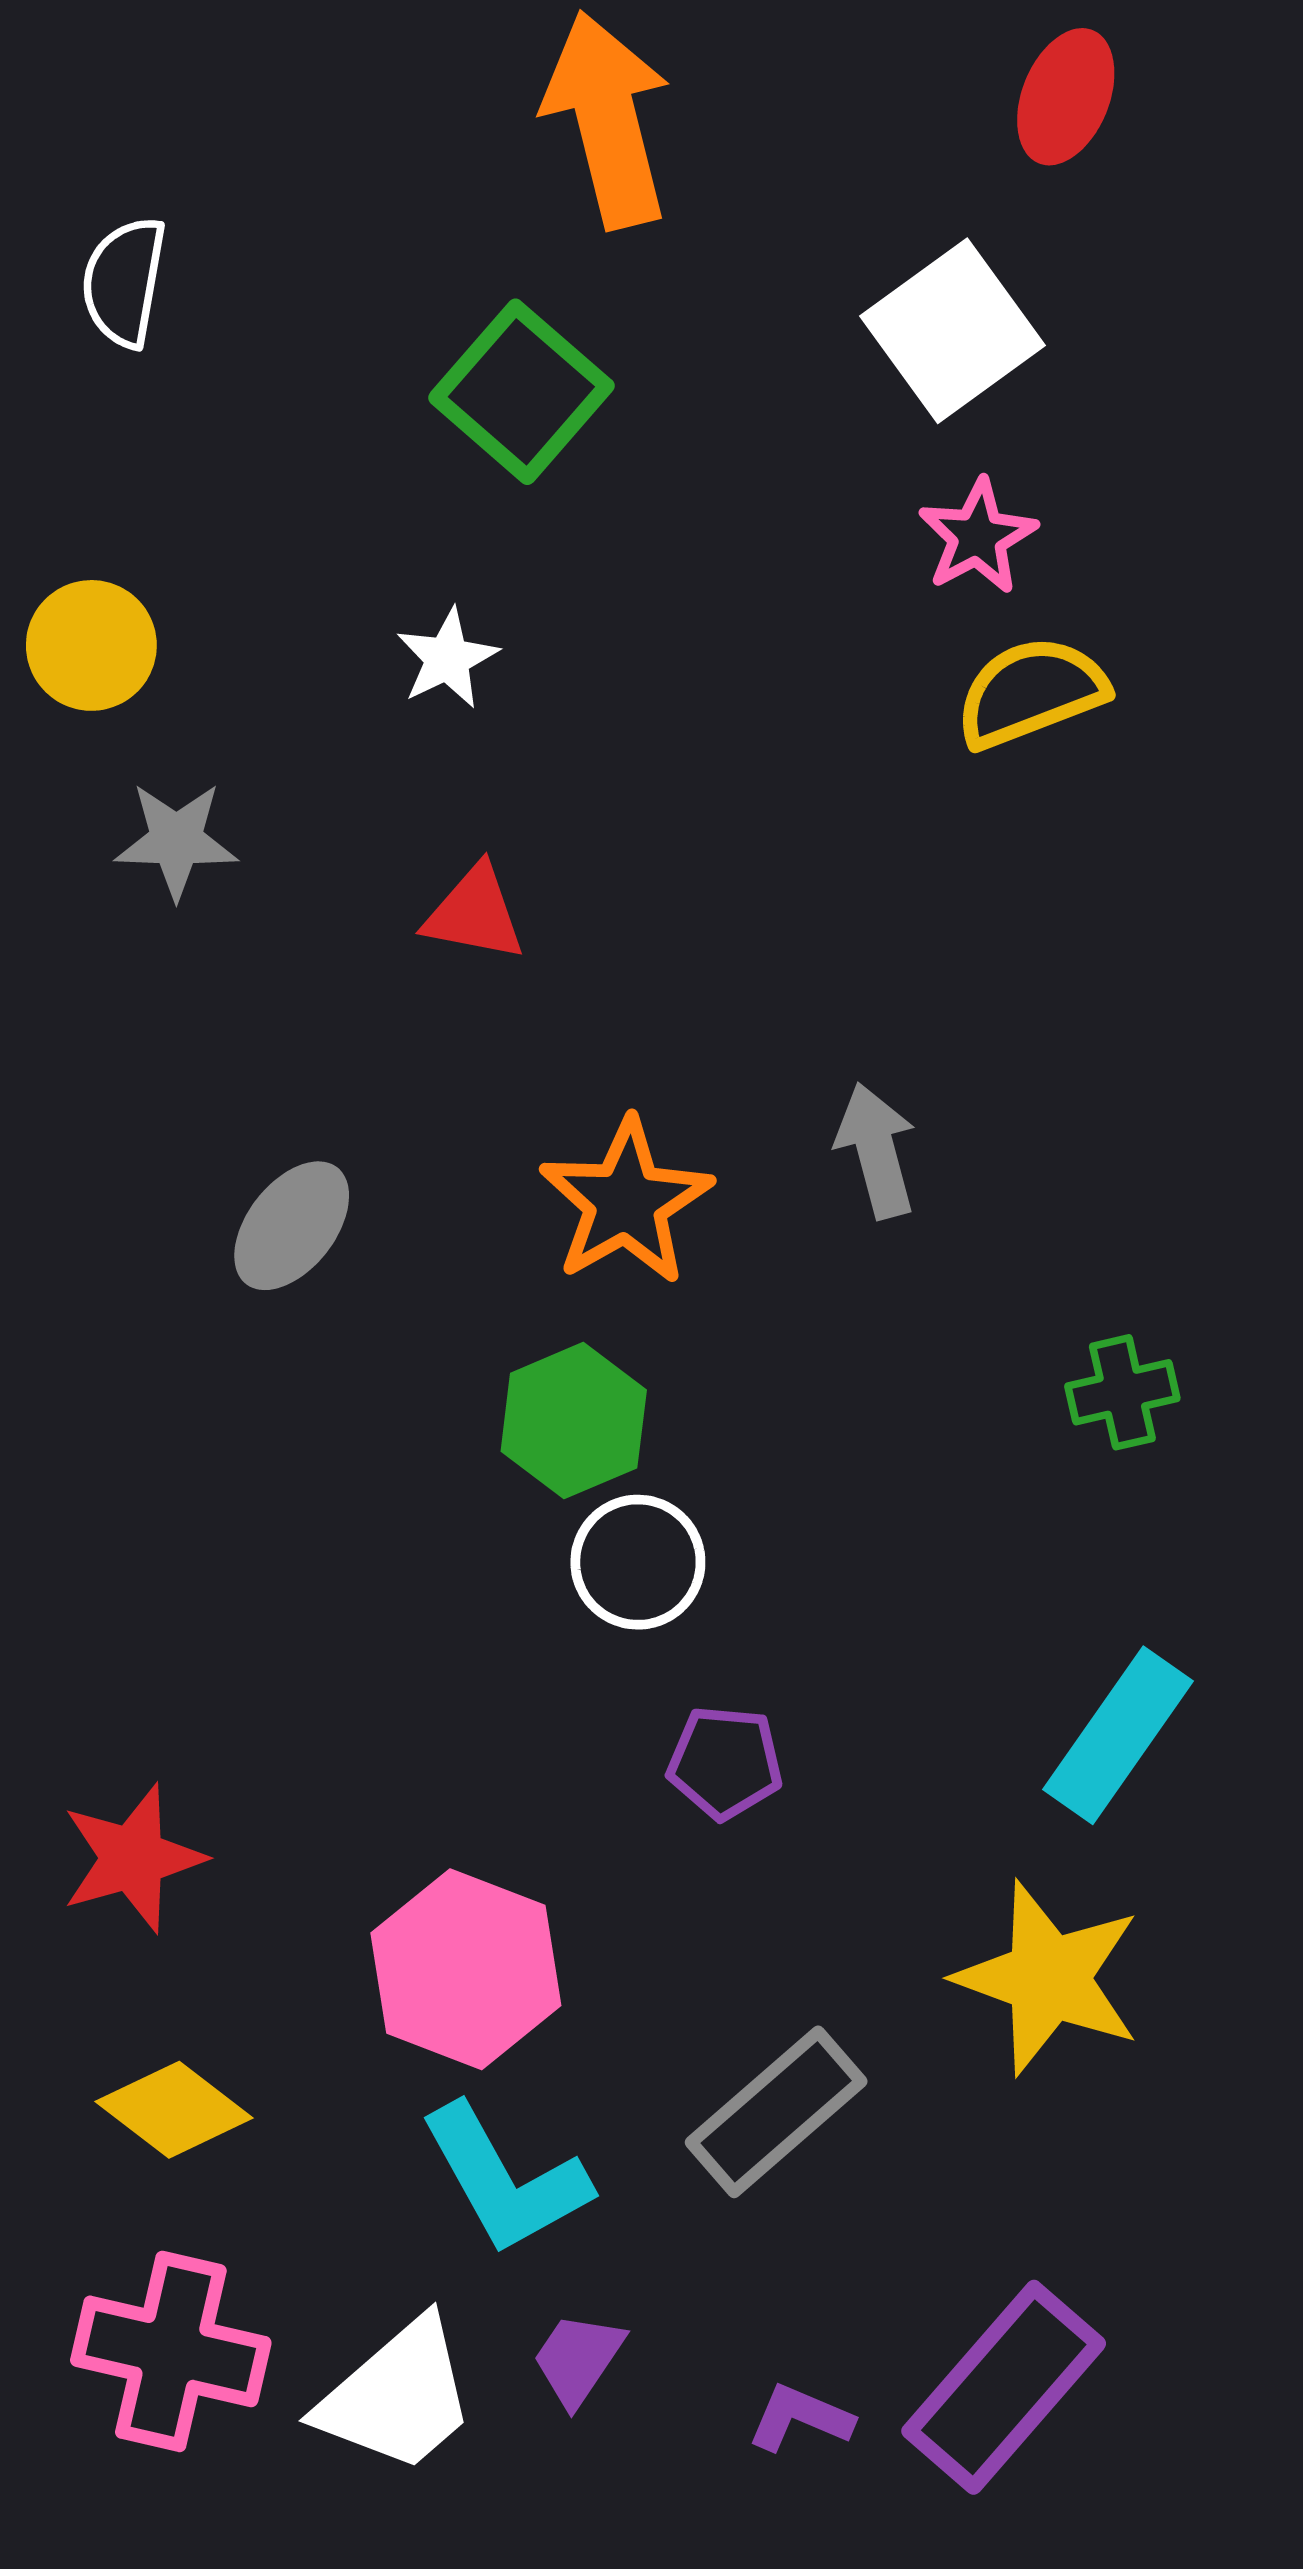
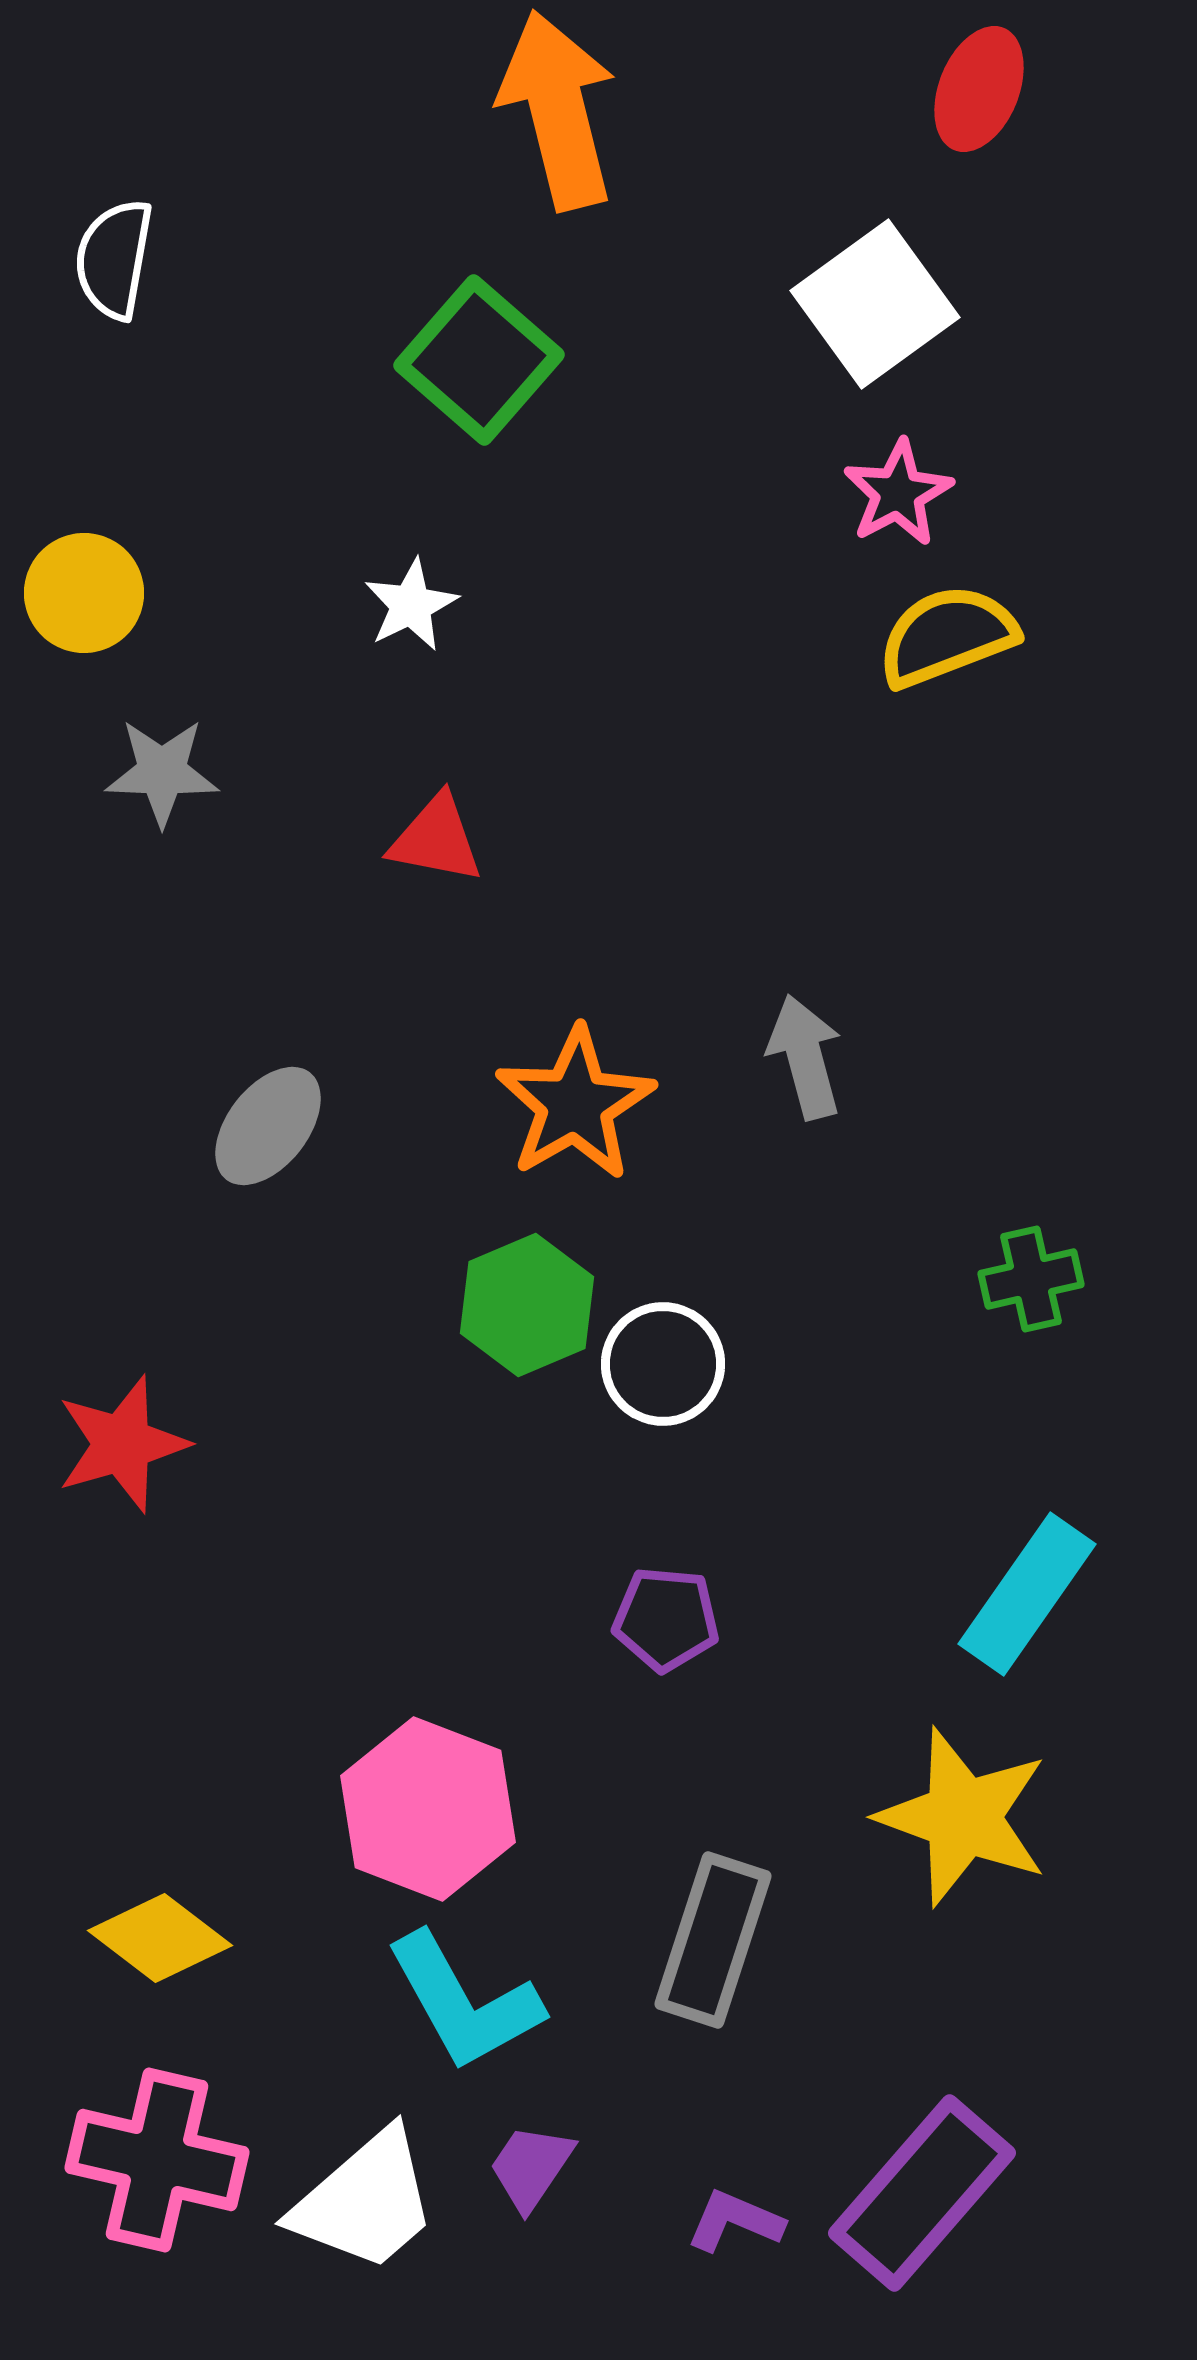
white circle: (638, 1562) -> (663, 1364), moved
red star: (133, 1858) -> (122, 1444), moved
gray rectangle: (776, 2112) -> (713, 1940), turned -31

